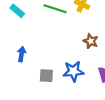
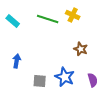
blue star: (73, 71) -> (65, 77), turned 30

